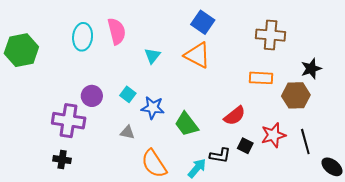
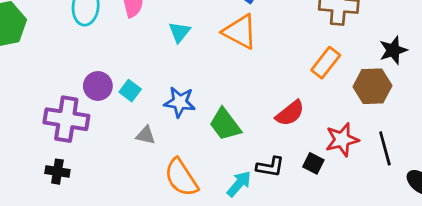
orange rectangle: (261, 78) -> (326, 63), turned -55
cyan square: (128, 94) -> (130, 91), moved
black square: (245, 146) -> (313, 163), moved

